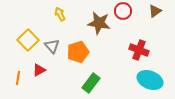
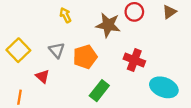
yellow square: (28, 40) -> (18, 50), moved
red cross: (139, 50) -> (134, 60), moved
red triangle: (39, 70) -> (42, 76), turned -48
orange line: (18, 78) -> (19, 97), moved

